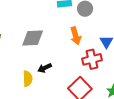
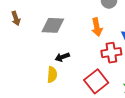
yellow semicircle: (28, 79) -> (52, 75), moved

